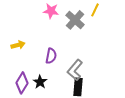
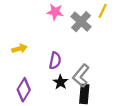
black star: (40, 82) -> (60, 82), moved

